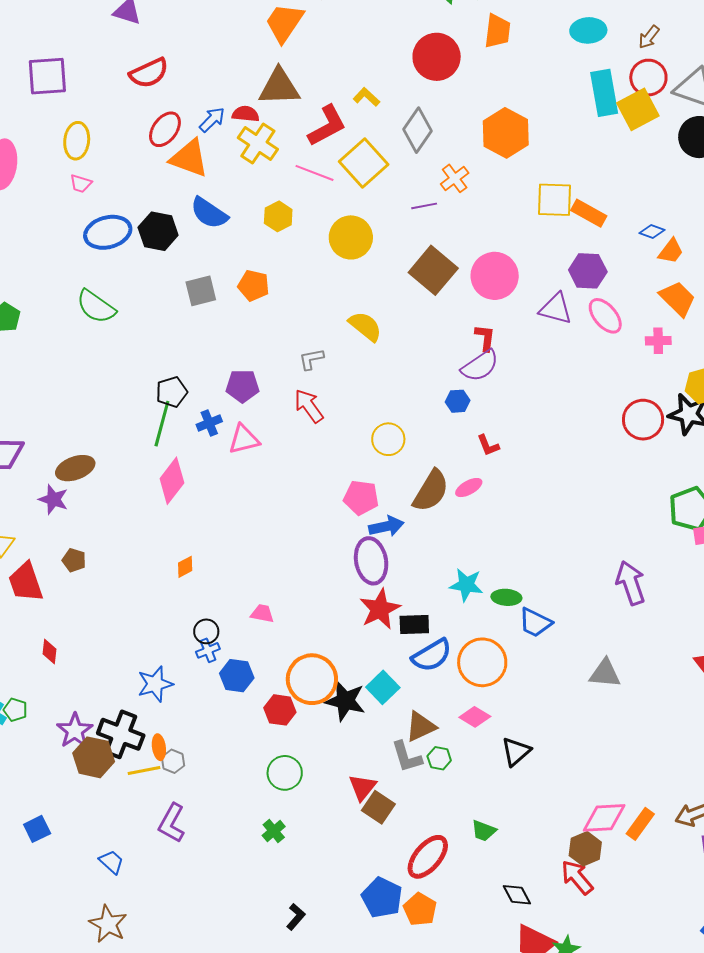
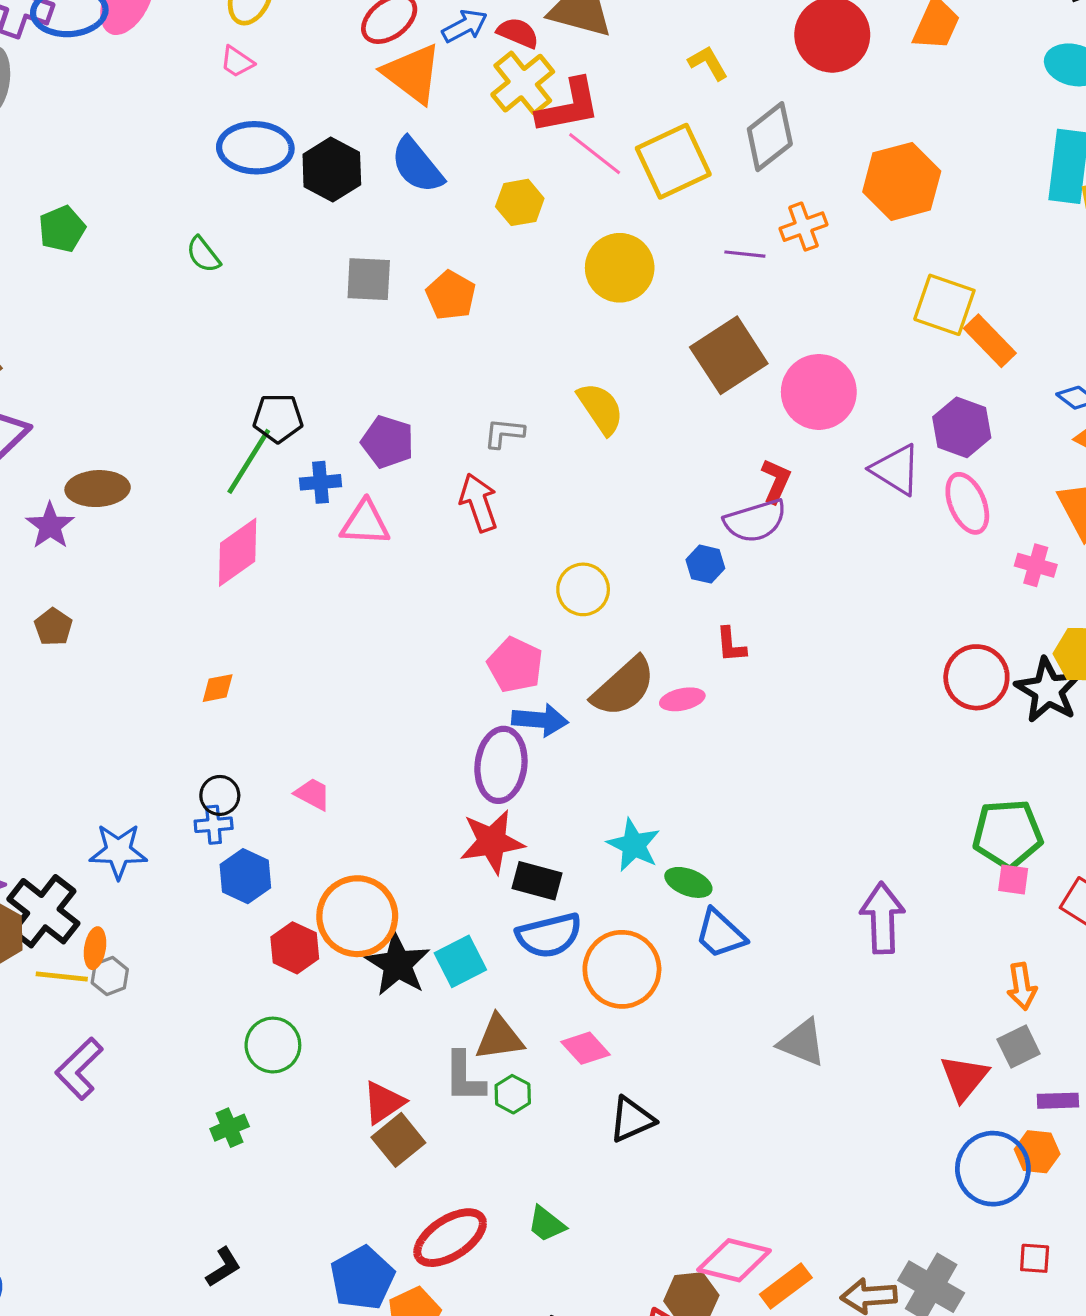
red L-shape: (327, 126) -> (569, 106), moved
green semicircle: (96, 307) -> (203, 255), size x0.6

